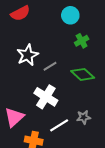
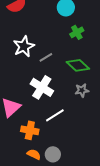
gray star: (84, 117) -> (82, 90), moved

